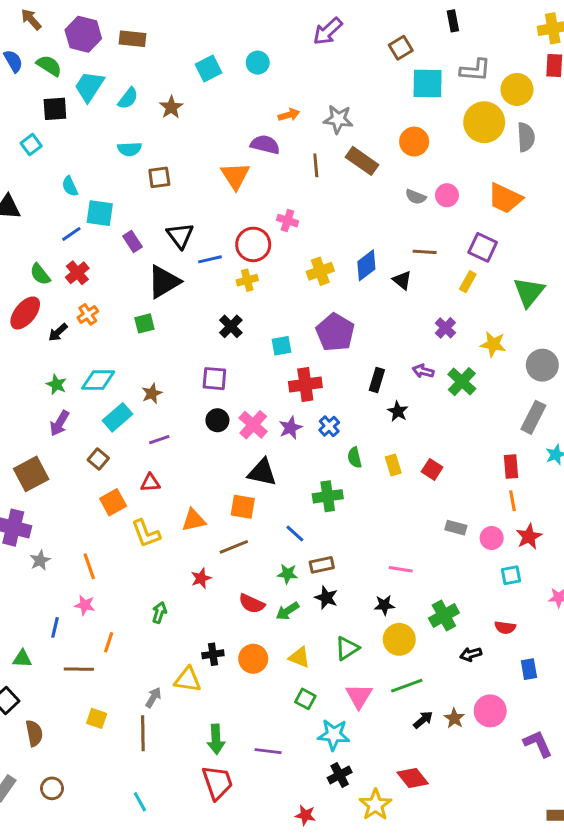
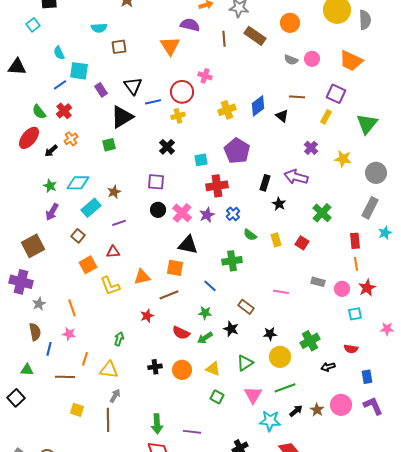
purple arrow: (423, 371) -> (296, 177), size x1.6
green cross: (462, 382) -> (322, 213), moved
green semicircle: (355, 458) -> (250, 235), turned -40
brown rectangle: (322, 565) -> (246, 307), moved, turned 49
pink line: (401, 569) -> (281, 292), moved
yellow triangle: (188, 680) -> (109, 370), moved
brown semicircle: (34, 733) -> (35, 332), moved
cyan star: (334, 735) -> (270, 421), moved
purple L-shape: (538, 744) -> (373, 406), moved

